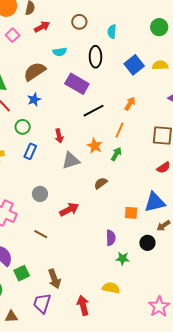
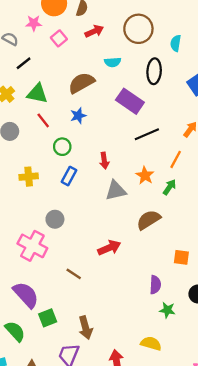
brown circle: (79, 22) -> (138, 29), size x1.6
brown semicircle: (101, 183) -> (149, 220), size x1.5
gray circle: (40, 194) -> (55, 219), moved

